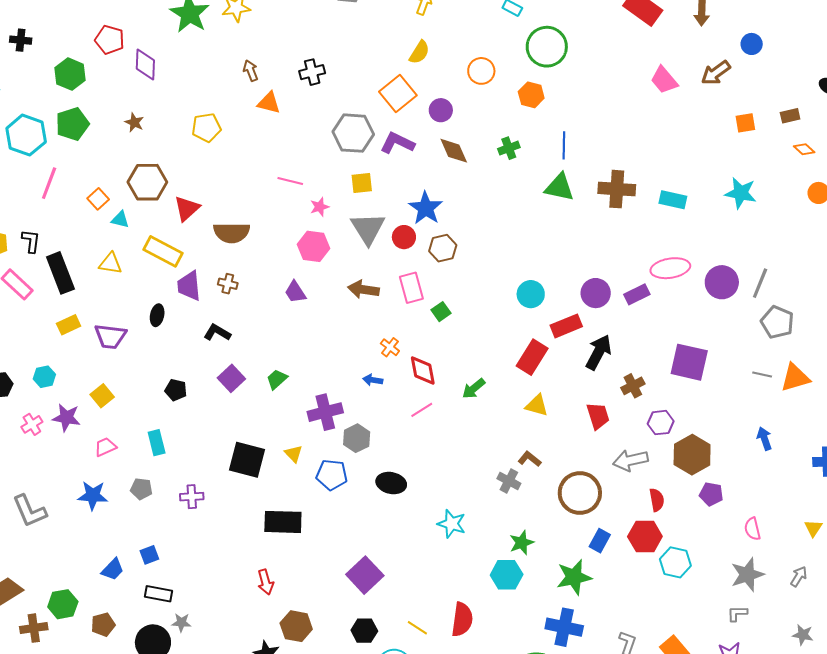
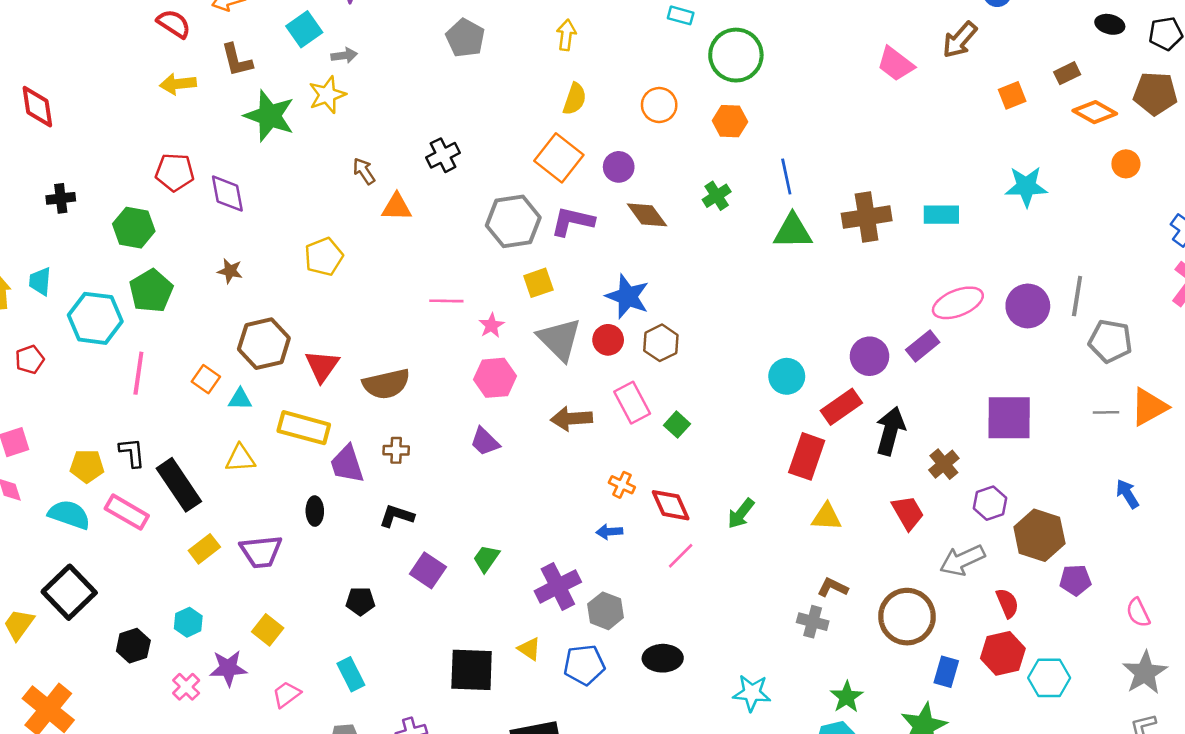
orange diamond: (804, 149) -> (1095, 112), size x1.5

